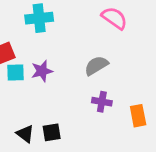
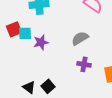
cyan square: (15, 72) -> (25, 33), moved
black square: (52, 132) -> (48, 86), turned -32

